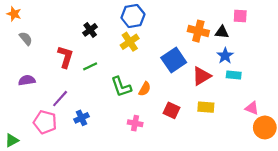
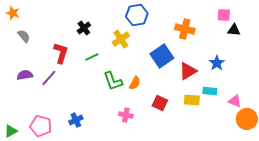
blue hexagon: (133, 16) -> (137, 15), moved
black triangle: (222, 32) -> (234, 30), moved
blue star: (225, 56) -> (217, 63), moved
green line: (90, 66) -> (92, 57), moved
cyan rectangle: (234, 75) -> (210, 91), moved
purple line: (60, 99) -> (49, 78), moved
blue cross: (81, 118) -> (76, 120), moved
pink pentagon: (45, 122) -> (41, 126), moved

